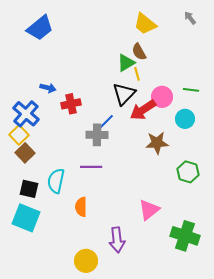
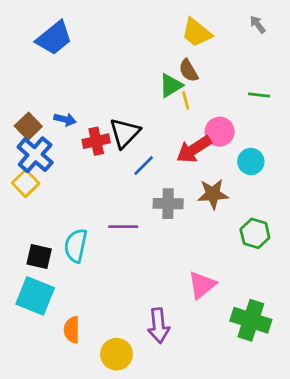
green line: (191, 90) -> (259, 95), moved
black triangle: (124, 94) -> (125, 133), moved
gray cross: (97, 135) -> (168, 204), moved
brown square: (25, 153) -> (28, 126), moved
orange semicircle: (81, 207) -> (72, 330), moved

